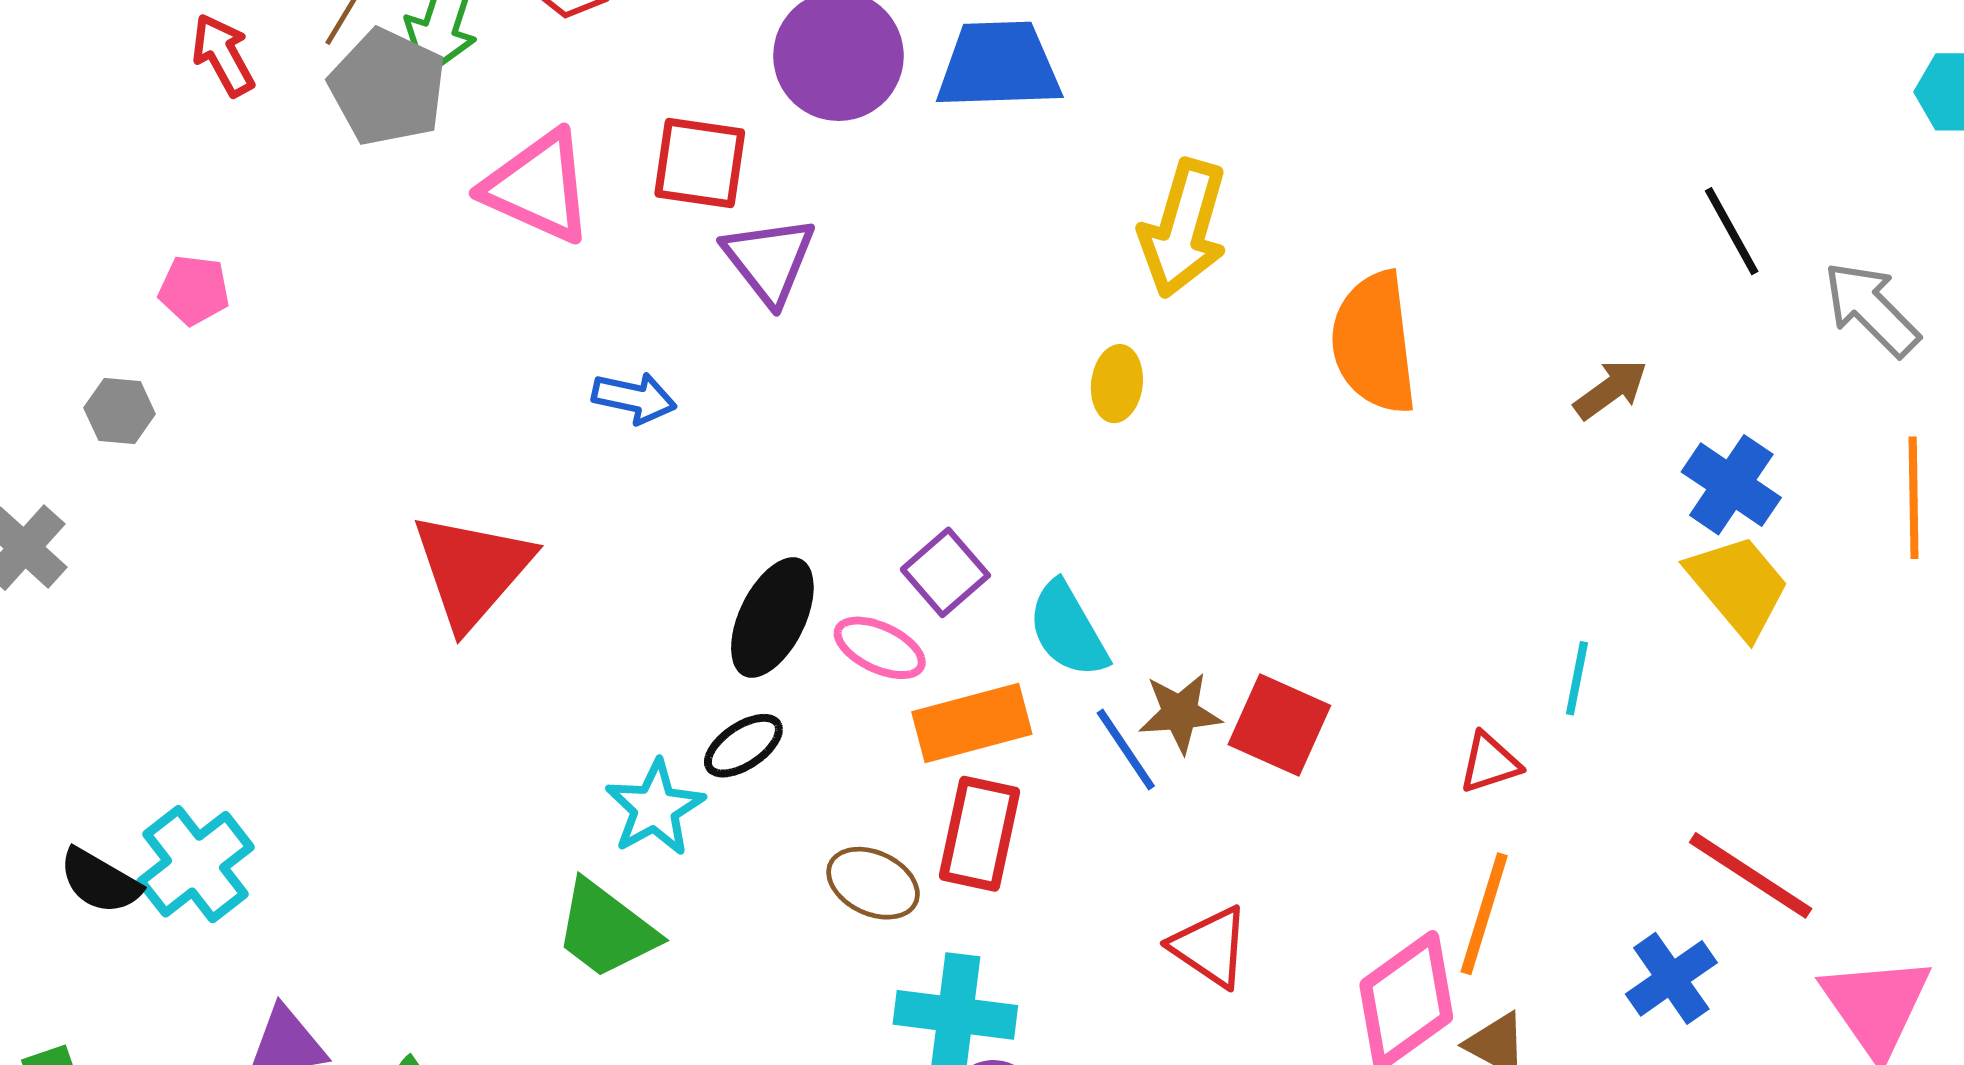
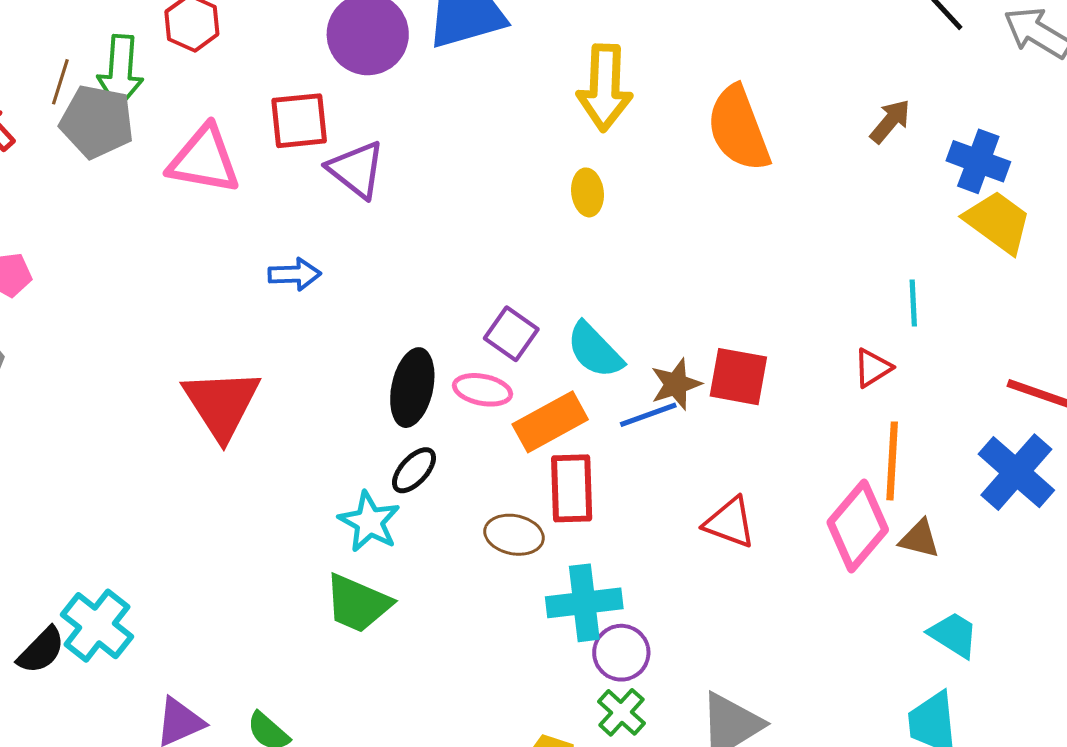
blue line: (1126, 749) -> (648, 415), turned -62
black semicircle: (100, 881) -> (41, 650), turned -62
blue cross: (1671, 978) -> (1016, 472), size x1.4

